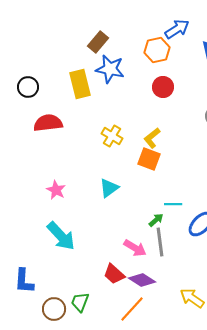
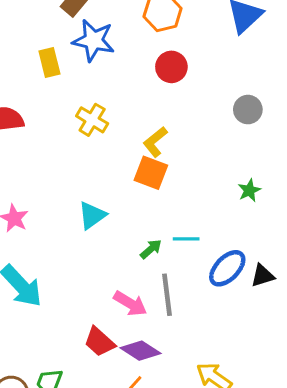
yellow rectangle: (80, 84) -> (49, 62), size x0.7
yellow cross: (112, 136) -> (92, 120), moved
green arrow: (156, 220) -> (151, 249), moved

